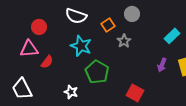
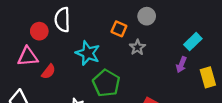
white semicircle: (76, 16) -> (62, 20), moved, turned 70
orange square: (108, 25) -> (119, 29), turned -32
purple arrow: (162, 65) -> (181, 65), moved

